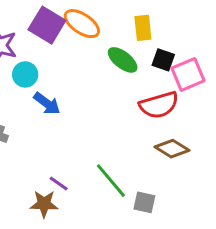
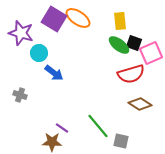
green ellipse: (123, 60) -> (119, 45), moved

